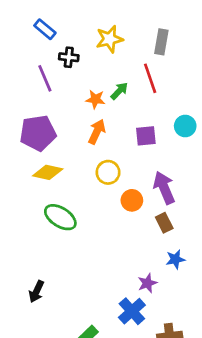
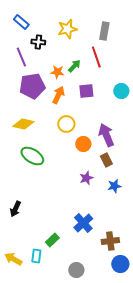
purple pentagon: (38, 133) -> (32, 86), moved
purple square: (146, 136) -> (86, 91), moved
purple star: (147, 283) -> (86, 178), moved

